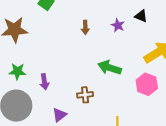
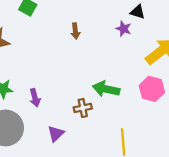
purple star: (118, 25) -> (123, 29), moved
green arrow: (110, 68) -> (106, 89), moved

